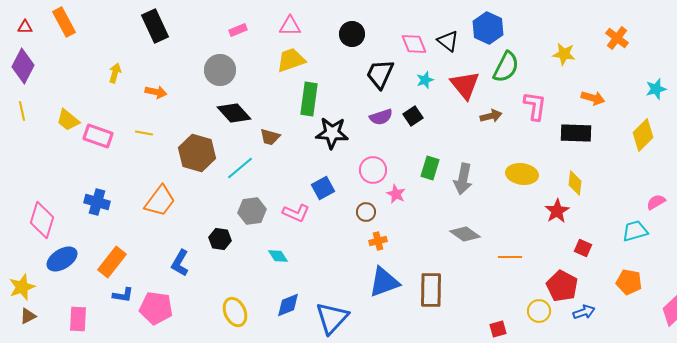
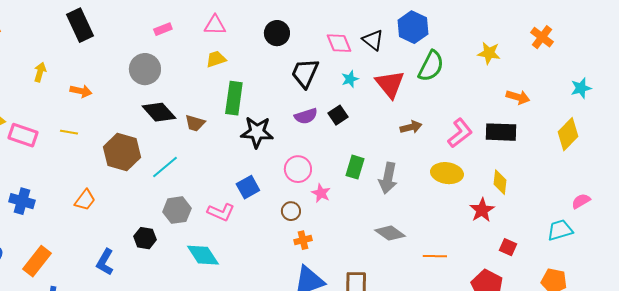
yellow trapezoid: (291, 60) -> (216, 59), size x0.7
pink L-shape: (535, 106) -> (460, 133), moved, turned 44
brown arrow: (491, 116) -> (411, 127), moved
brown trapezoid: (270, 137) -> (195, 123), moved
orange trapezoid: (160, 201) -> (85, 200), size x0.7
cyan diamond: (278, 256) -> (203, 255), size x1.6

